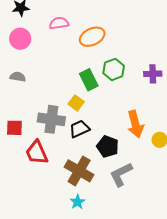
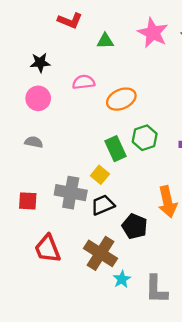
red trapezoid: (37, 152) -> (47, 249), moved
gray L-shape: (121, 174) -> (156, 289), moved, turned -64
cyan star: (77, 202) -> (122, 279), moved

